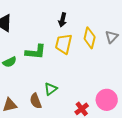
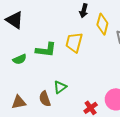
black arrow: (63, 20) -> (84, 11), moved
yellow diamond: (90, 38) -> (102, 24), moved

